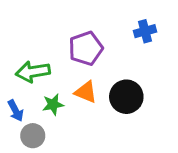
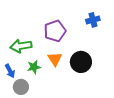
orange triangle: (86, 92) -> (55, 59), turned 35

